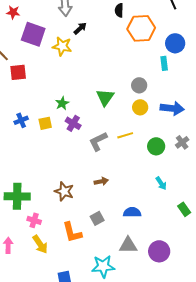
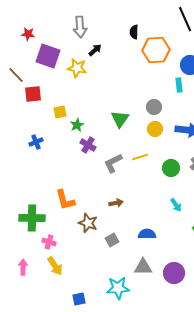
yellow square: (45, 123) -> (60, 112), moved
brown star: (64, 191) -> (88, 223), moved
orange L-shape: (72, 232) -> (65, 200), moved

